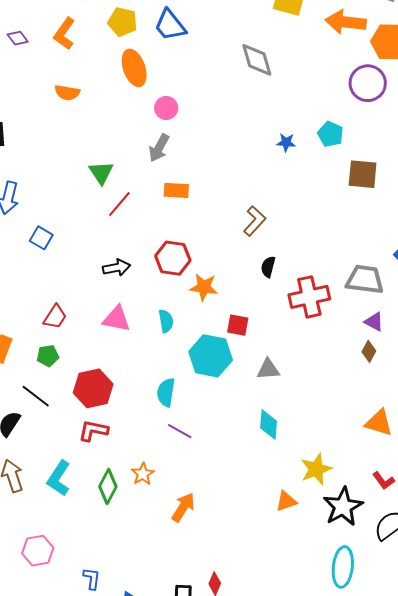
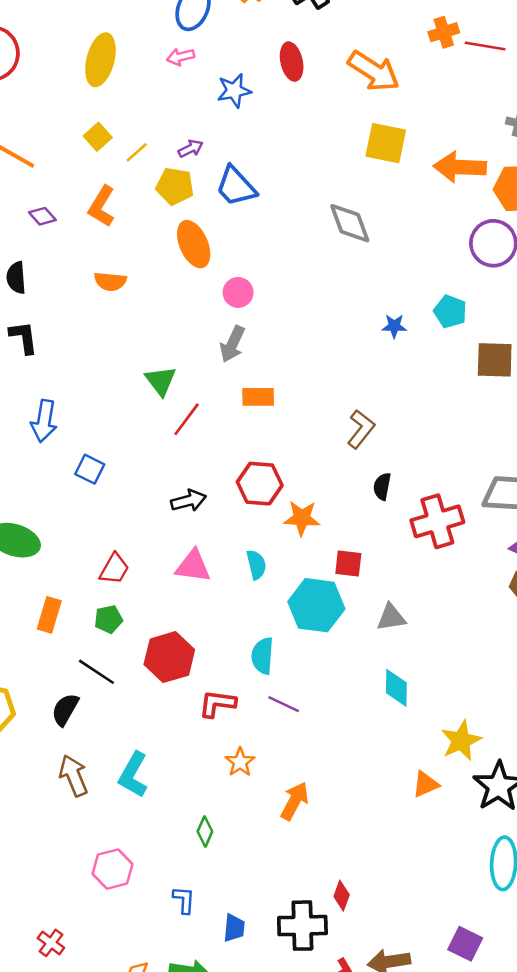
red L-shape: (93, 431) -> (217, 704), moved
green diamond: (108, 486) -> (205, 832), moved, size x0.7

